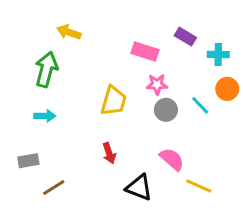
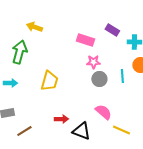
yellow trapezoid: (114, 101) -> (49, 81), moved
cyan line: (200, 105) -> (122, 76), turned 40
cyan arrow: (45, 116) -> (10, 83), moved
red arrow: (109, 153) -> (61, 119), moved, turned -72

